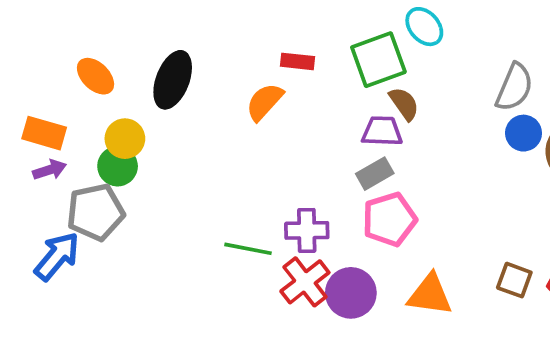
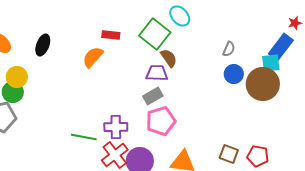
green square: (378, 60) -> (155, 34), turned -32
black ellipse: (173, 80) -> (43, 45), size x0.7
gray semicircle: (514, 87) -> (229, 49), size x0.6

